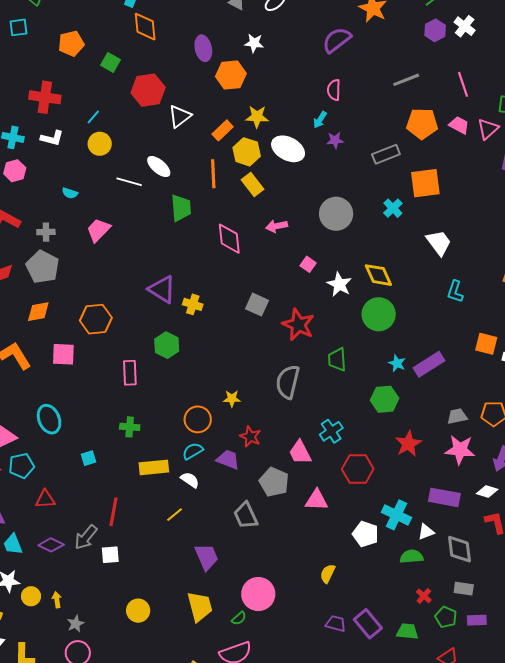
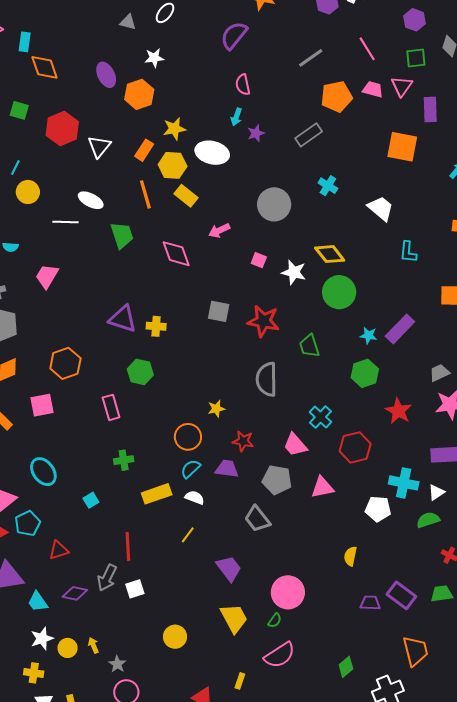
orange square: (425, 183) -> (402, 147), moved, turned 32

